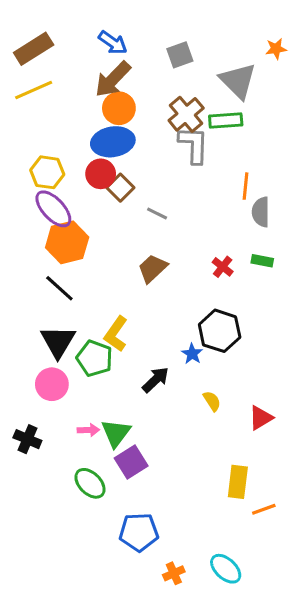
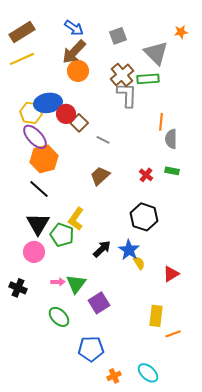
blue ellipse: (113, 142) -> (48, 103), moved
blue star: (192, 354) -> (129, 250), moved, size x1.5
purple square: (131, 462) -> (99, 303), moved

